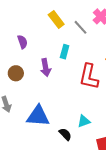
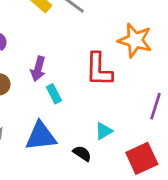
cyan rectangle: (65, 52) -> (54, 94), moved, turned -32
purple arrow: (46, 68) -> (38, 69), turned 36

